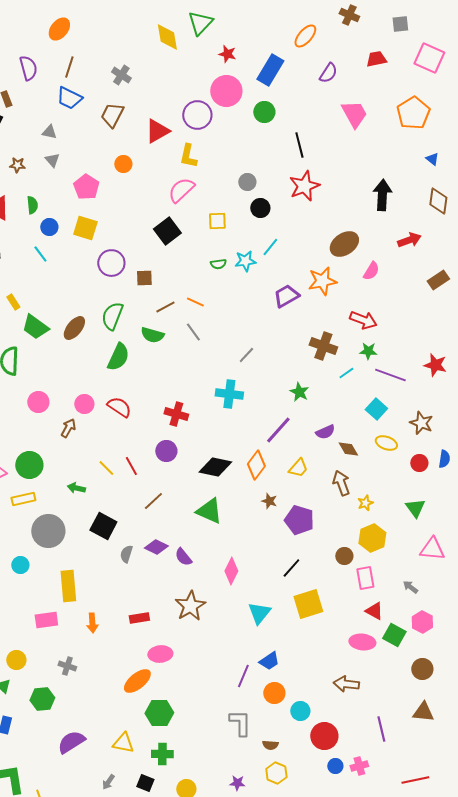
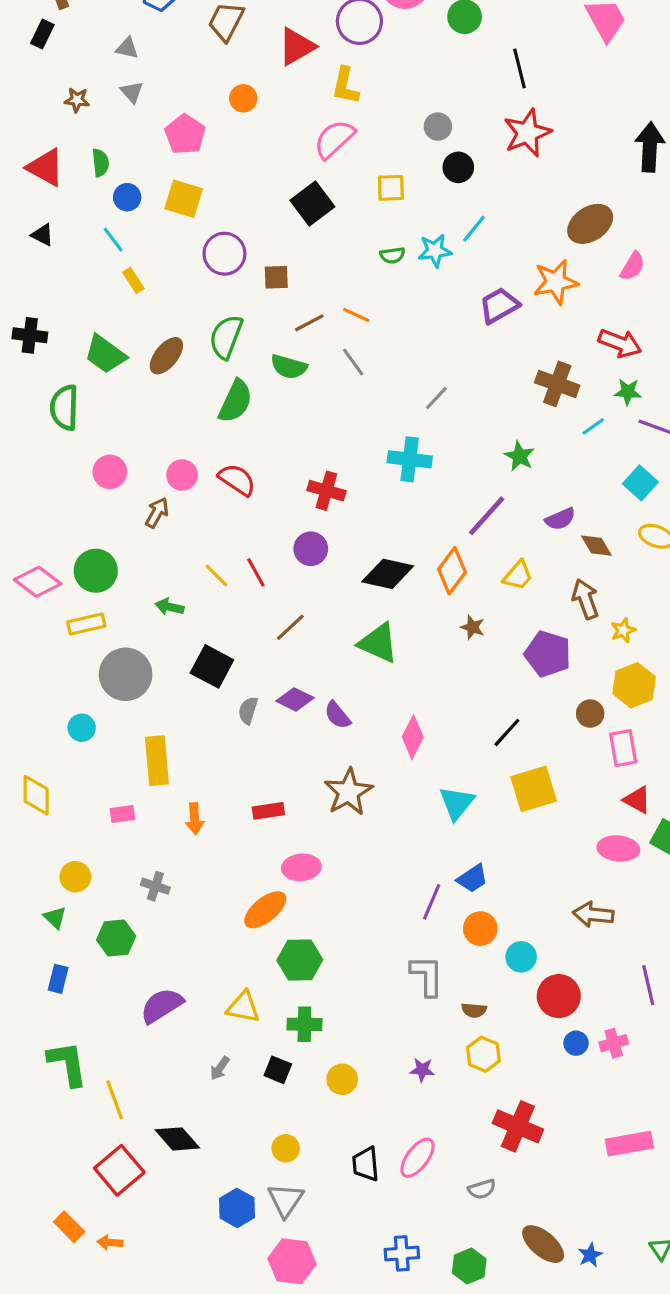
yellow rectangle: (13, 302) -> (133, 280), moved
purple pentagon: (299, 520) -> (548, 654), moved
pink rectangle: (46, 620) -> (122, 814), size x0.7

